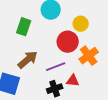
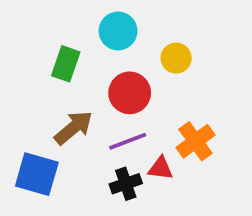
red circle: (68, 42) -> (130, 93), moved
orange cross: (89, 56) -> (195, 141), moved

